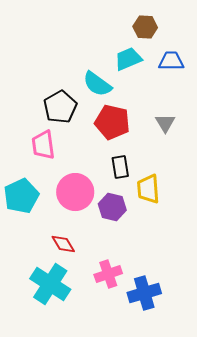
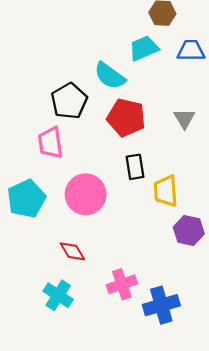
purple hexagon: (112, 207) -> (189, 231), moved
cyan cross: (50, 284) -> (58, 295), size x0.7

